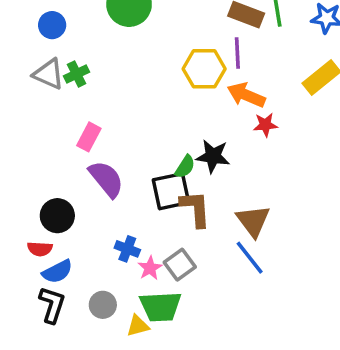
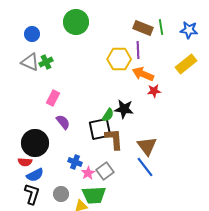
purple semicircle: (106, 179) -> (63, 122), size x0.7
black circle: (57, 216) -> (35, 143), size x1.4

